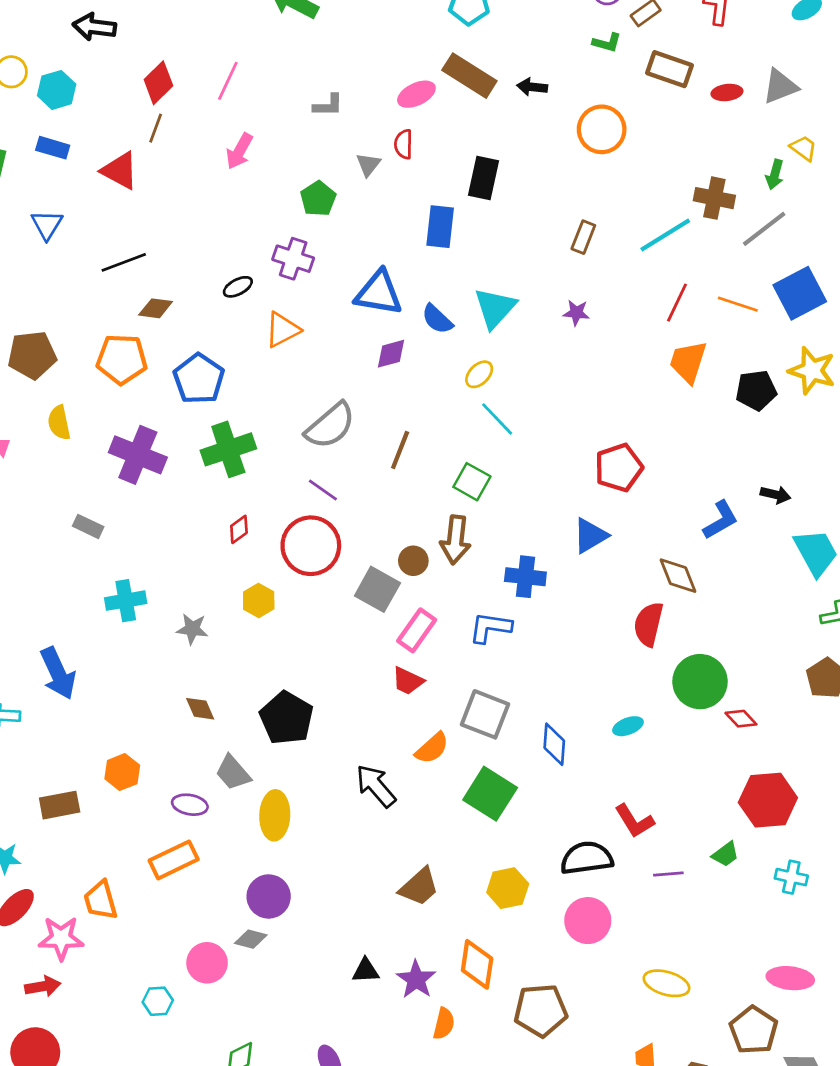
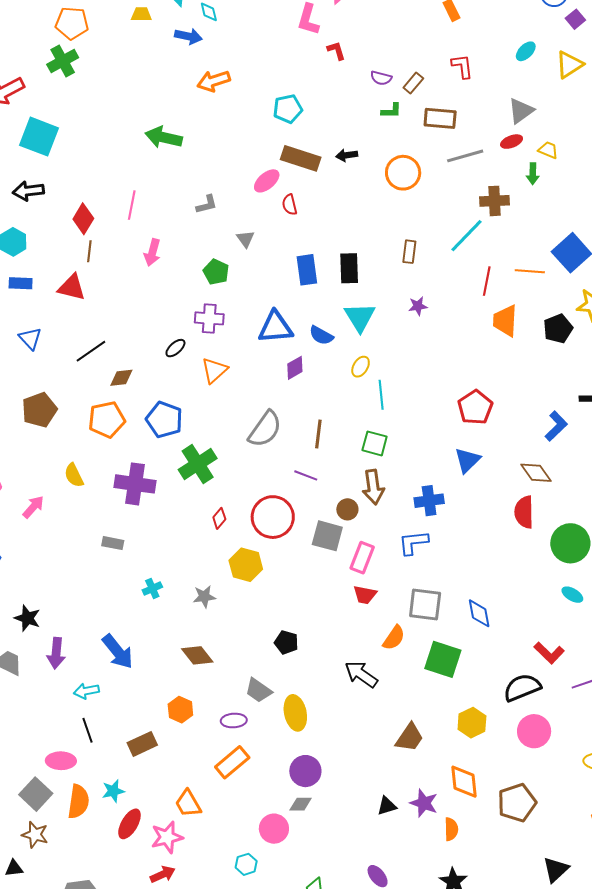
red ellipse: (727, 93) -> (512, 142), moved
red semicircle: (404, 144) -> (290, 205), moved
black rectangle: (483, 178) -> (349, 268), moved
gray line: (764, 229) -> (465, 156), moved, turned 36
brown pentagon: (32, 355) -> (39, 410), moved
cyan line: (497, 419) -> (381, 395), turned 52
purple line: (323, 490) -> (306, 475), moved
yellow hexagon: (259, 600) -> (246, 565), size x1.4
cyan cross: (126, 601) -> (152, 589), size x0.7
brown diamond: (200, 709) -> (197, 655), moved, size x1.4
black pentagon: (287, 718) -> (286, 642), size x0.6
cyan ellipse: (628, 726) -> (572, 595), moved, turned 65

